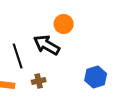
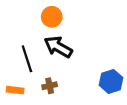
orange circle: (64, 24) -> (52, 17), moved

